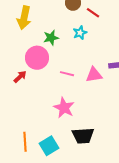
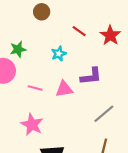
red line: (93, 13) -> (79, 31), moved
cyan star: (80, 33) -> (59, 54), moved

